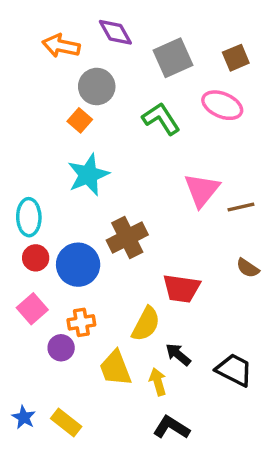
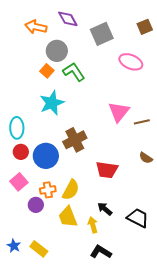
brown square: (236, 58) -> (145, 27), moved
green L-shape: (161, 119) -> (74, 72), moved
yellow semicircle: (146, 324) -> (71, 190), moved

